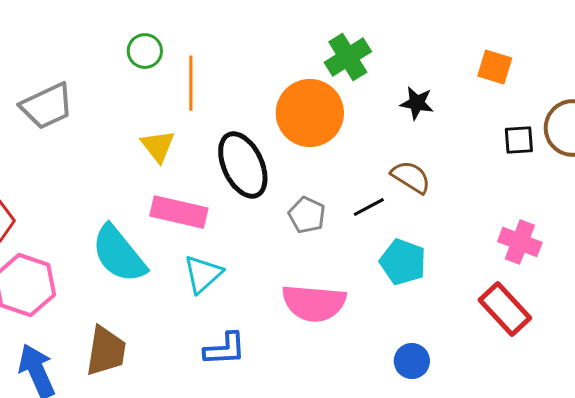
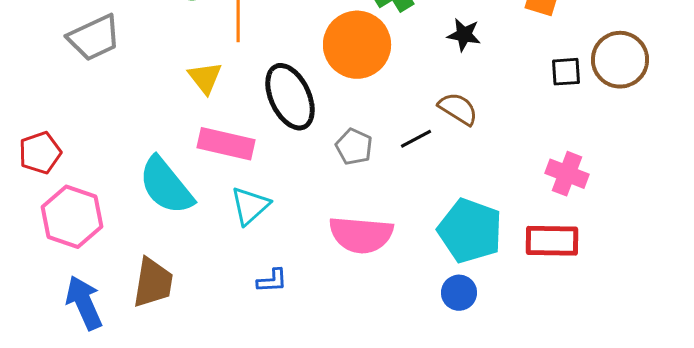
cyan pentagon: (403, 262) -> (470, 231), moved, size x1.4
red rectangle: (505, 309) -> (552, 241), turned -46
blue L-shape: (225, 349) -> (272, 281), size x0.7

